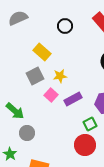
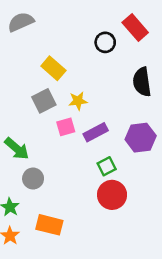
black circle: (65, 26) -> (105, 42), moved
pink square: (51, 95) -> (66, 127), turned 32
green square: (90, 124) -> (107, 166), moved

